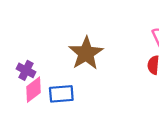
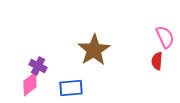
pink diamond: (34, 90) -> (30, 84), moved

